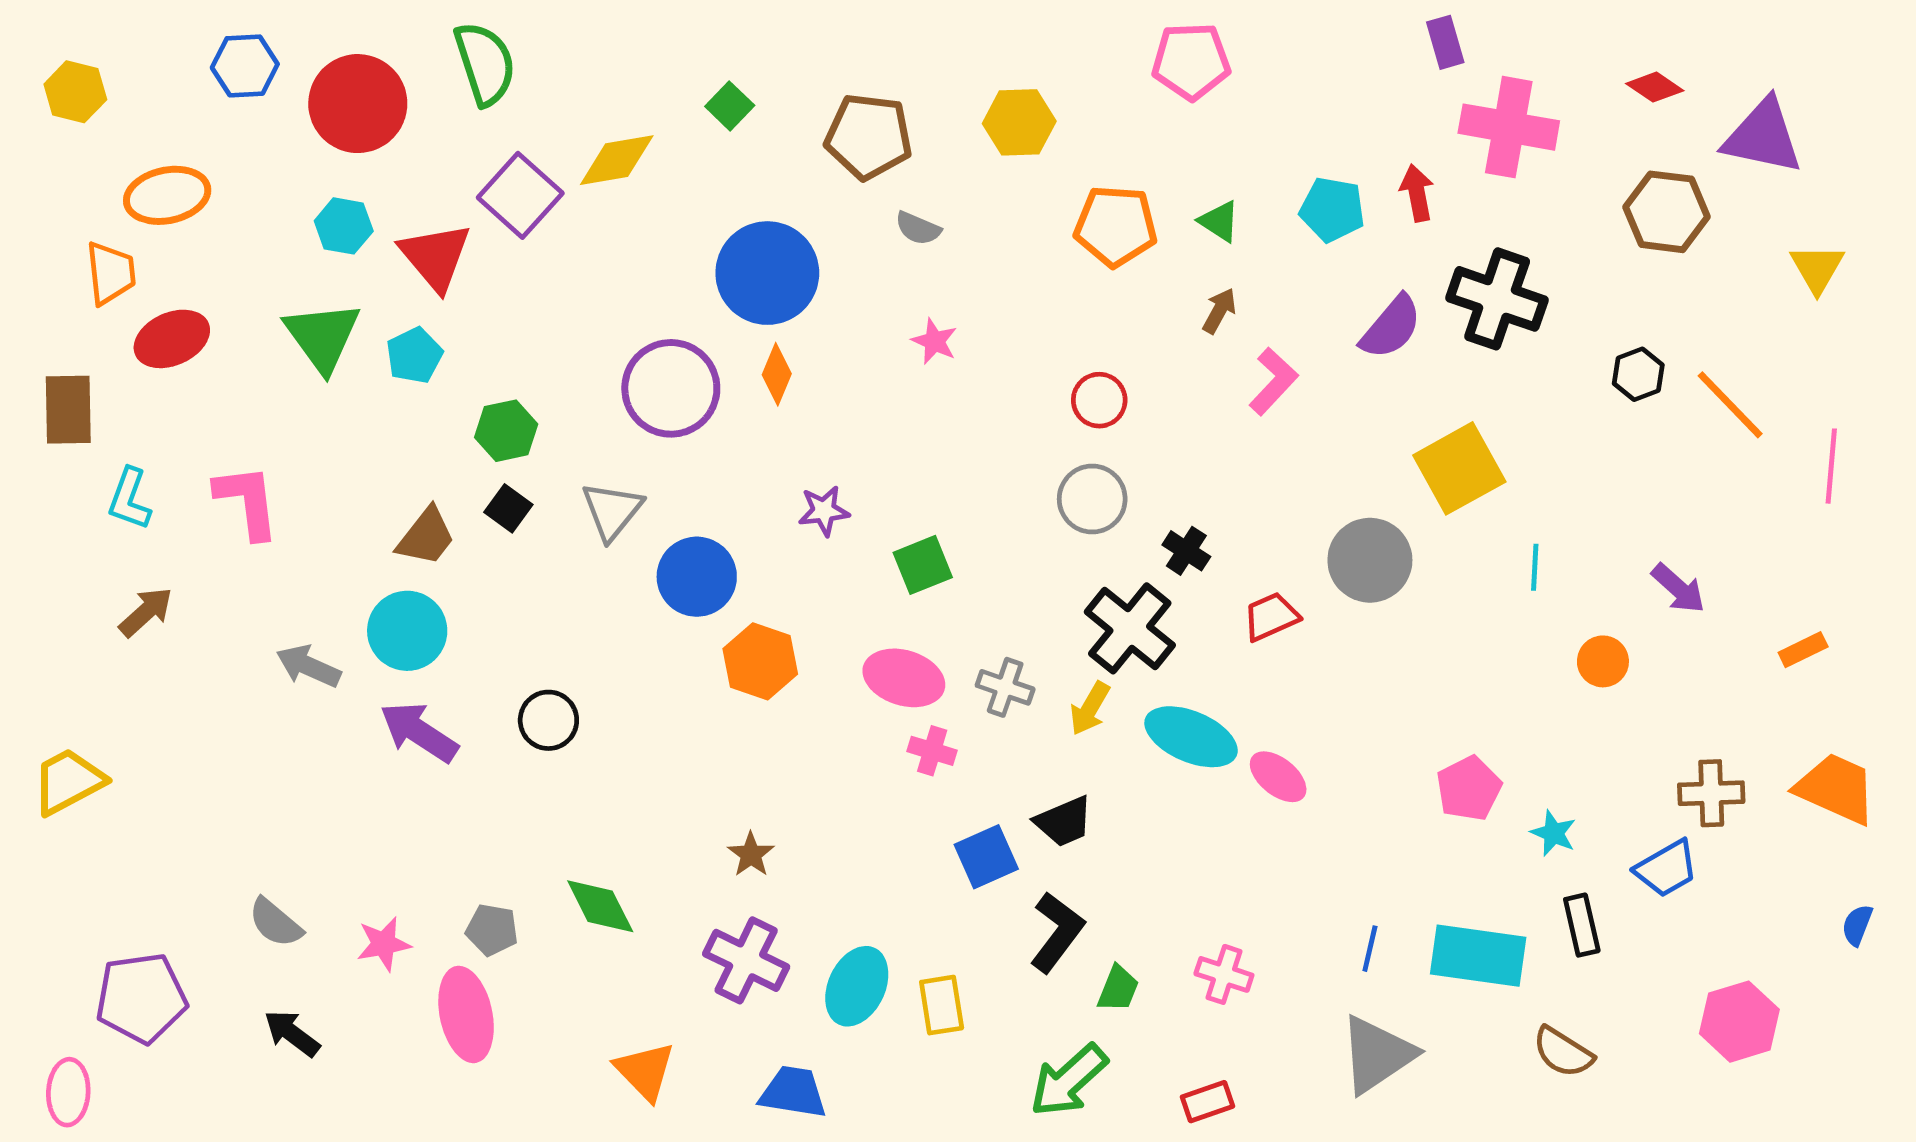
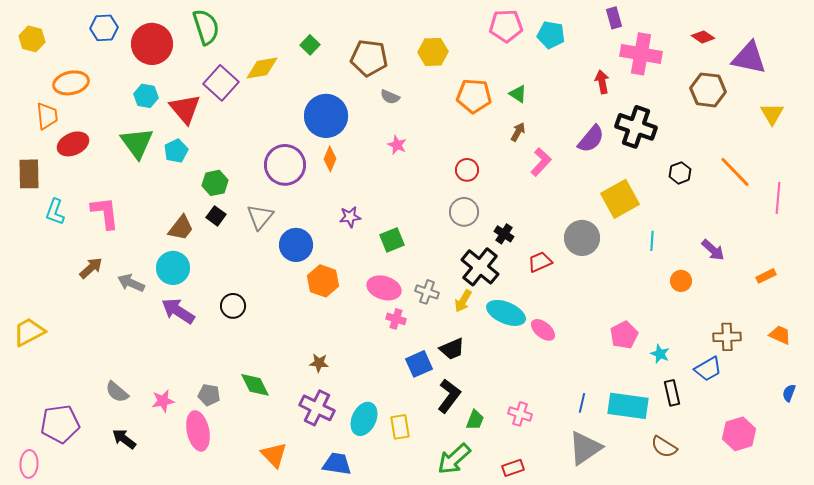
cyan pentagon: (1332, 209) -> (551, 35), moved
black hexagon: (1638, 374) -> (680, 173), moved
brown arrow: (146, 612) -> (91, 268), moved
orange trapezoid: (1836, 789) -> (780, 335), size x0.6
brown star: (751, 854) -> (319, 363), turned -30

